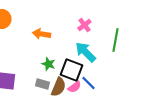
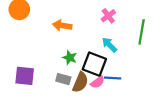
cyan arrow: (85, 52) -> (109, 45), size x0.7
blue line: (88, 83) -> (113, 78), turned -42

